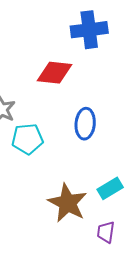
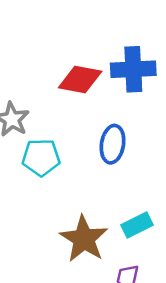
blue cross: (89, 30) -> (133, 69), moved

